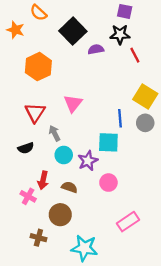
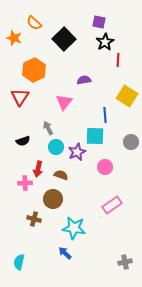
purple square: (125, 11) -> (99, 22), moved
black star: (120, 34) -> (105, 42), turned -30
purple semicircle: (96, 49) -> (84, 80), moved
red line: (135, 55) -> (118, 60), turned 32
red triangle: (35, 113) -> (20, 97), moved
gray circle: (145, 123) -> (131, 142), moved
pink circle: (108, 183) -> (105, 167), moved
pink cross: (28, 196) -> (25, 183), turned -32

